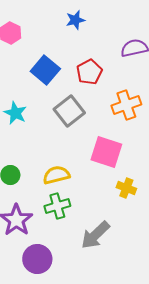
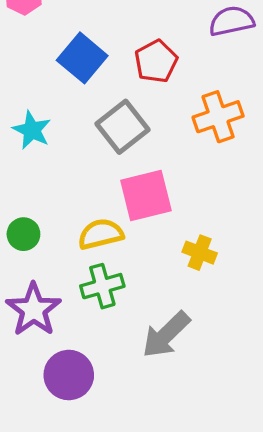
pink square: (106, 152) -> (146, 196), moved, turned -32
yellow cross: (126, 188) -> (200, 253), moved

